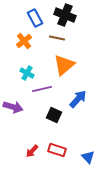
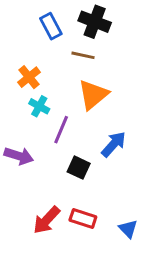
orange cross: (24, 41) -> (29, 77), moved
purple line: (42, 89) -> (61, 130), turned -54
red arrow: (32, 151) -> (47, 220), size x1.5

